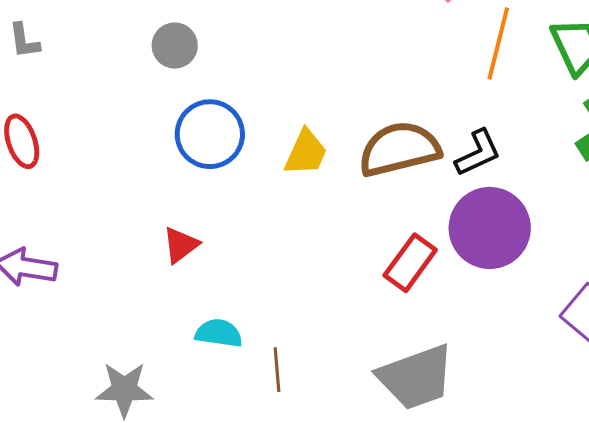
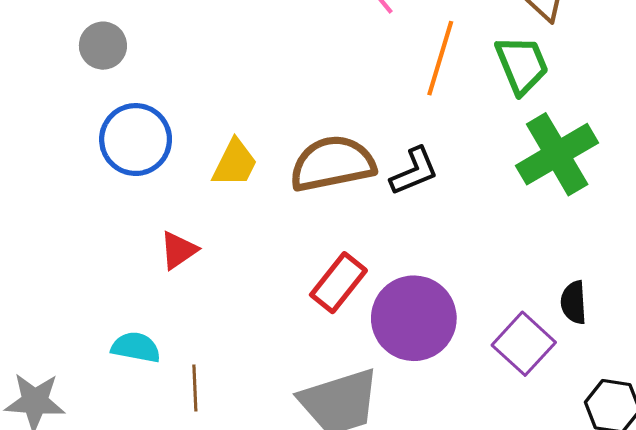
purple circle: (490, 228) -> (414, 318), moved
red triangle: (181, 245) -> (178, 250), moved

